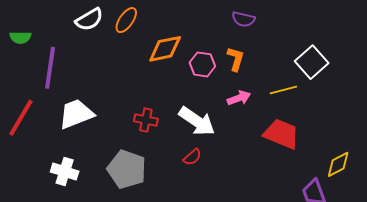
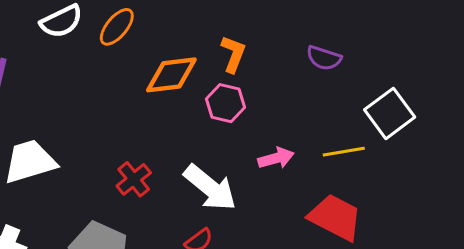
purple semicircle: (243, 19) -> (324, 58), moved
orange L-shape: (236, 59) -> (233, 54), moved
red cross: (146, 120) -> (134, 179), turned 35

